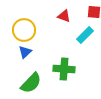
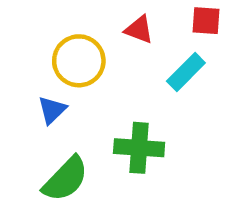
yellow circle: (24, 30) -> (79, 61), moved

